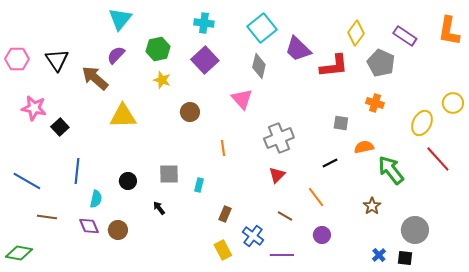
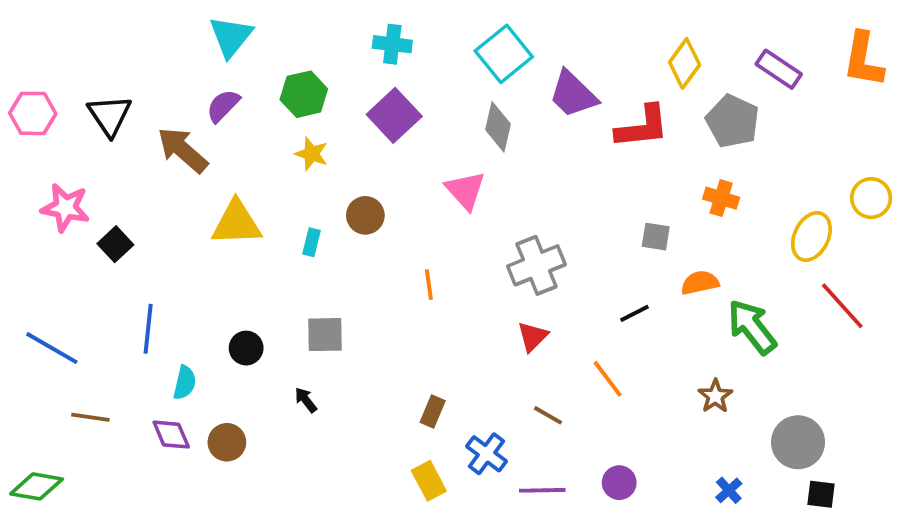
cyan rectangle: (199, 185) -> (312, 242), moved
purple circle: (322, 235) -> (619, 483), moved
black square: (405, 258) -> (821, 494), moved

